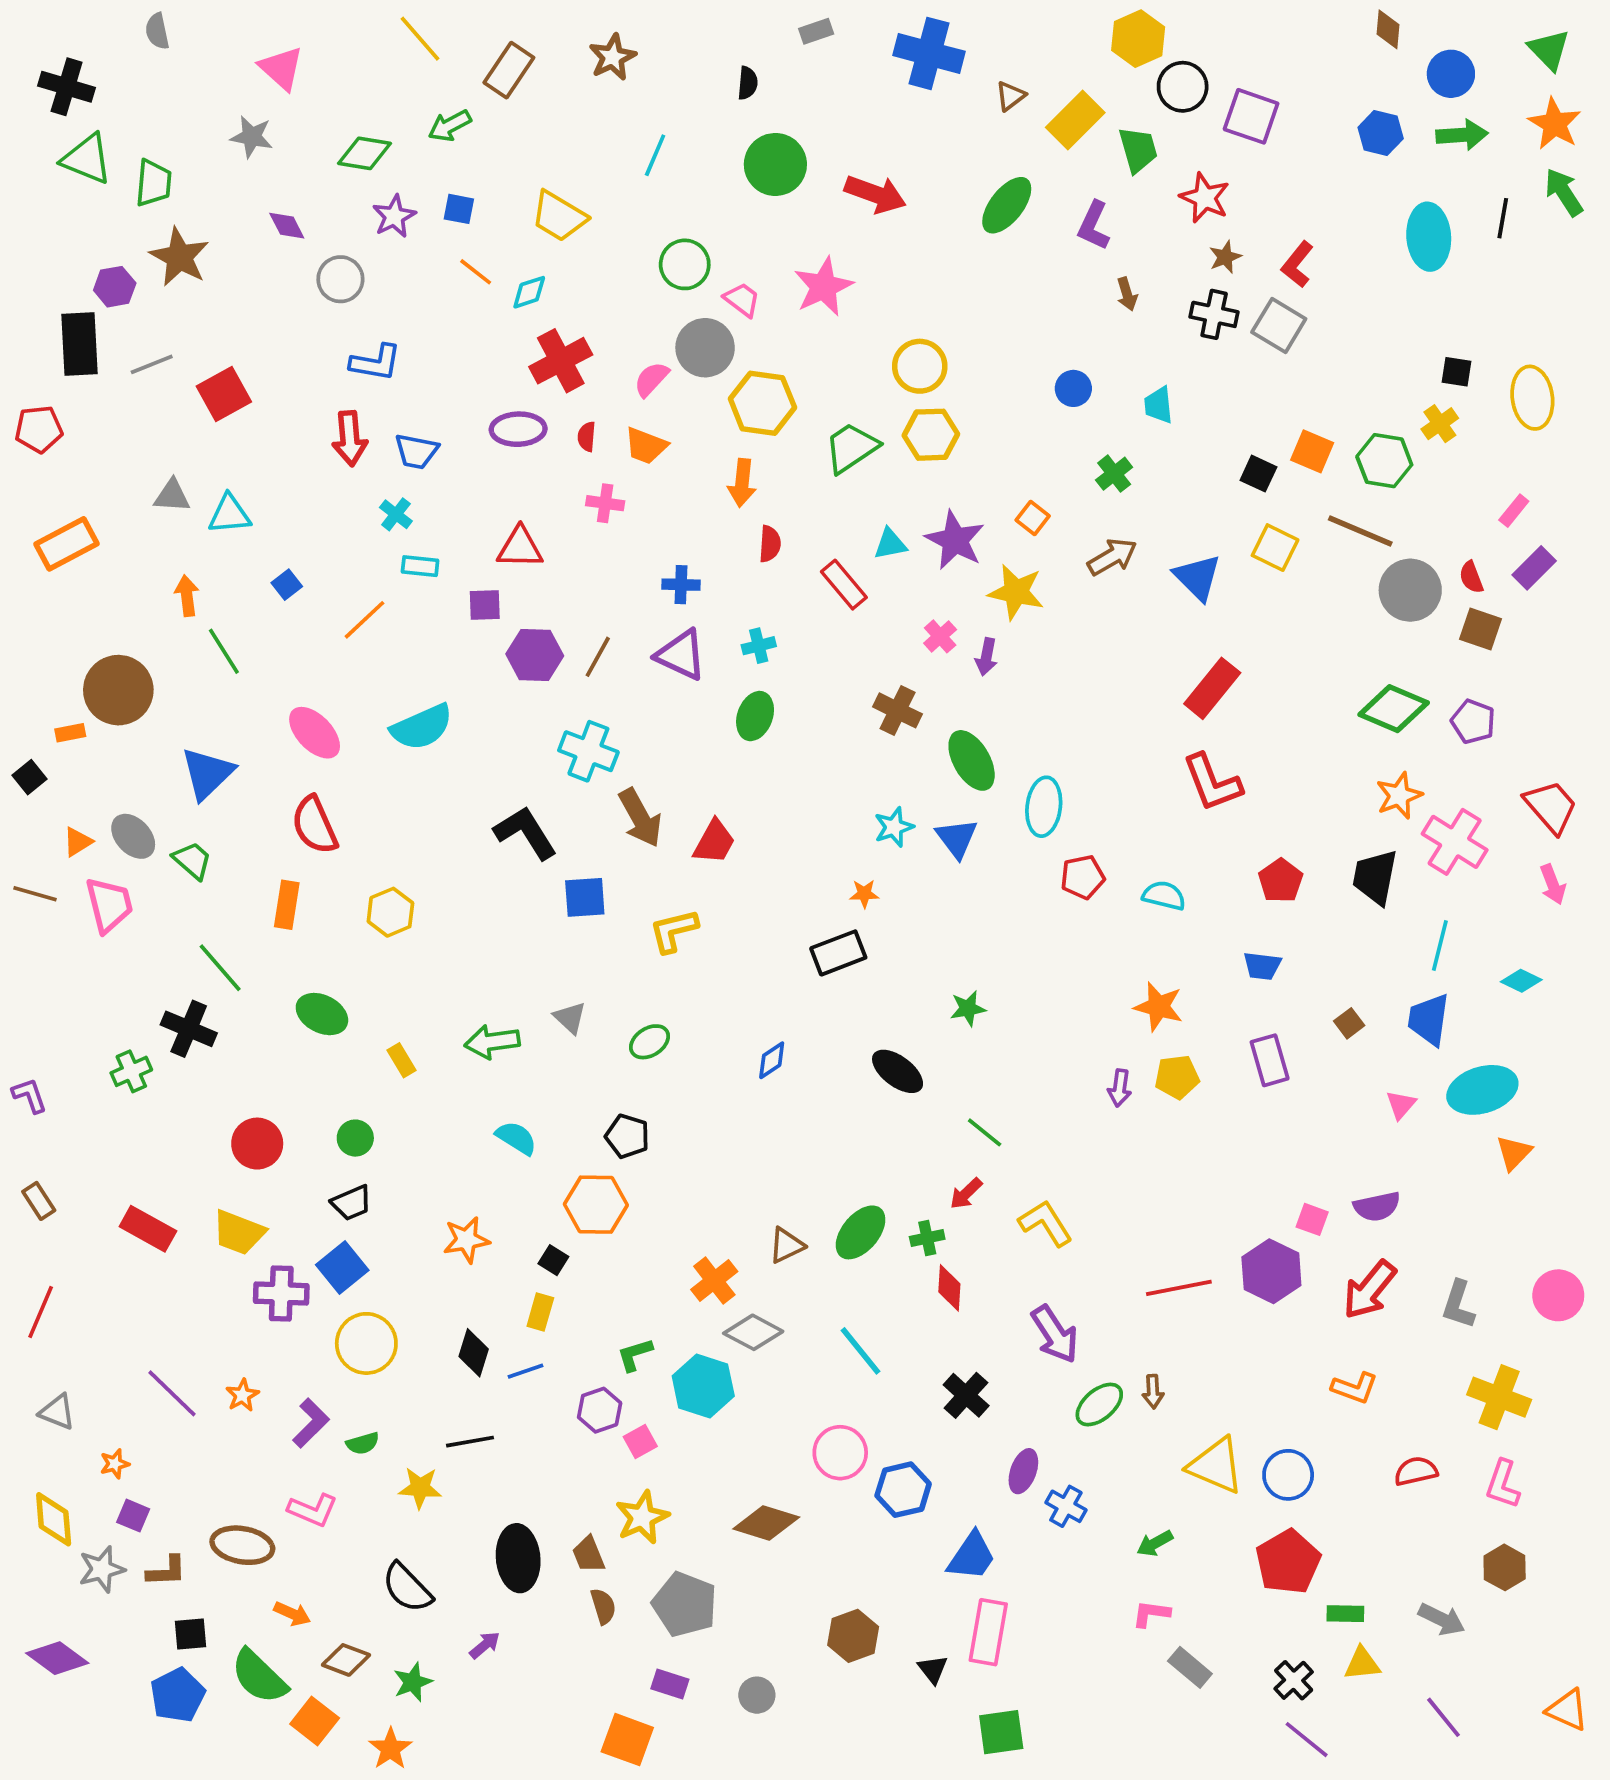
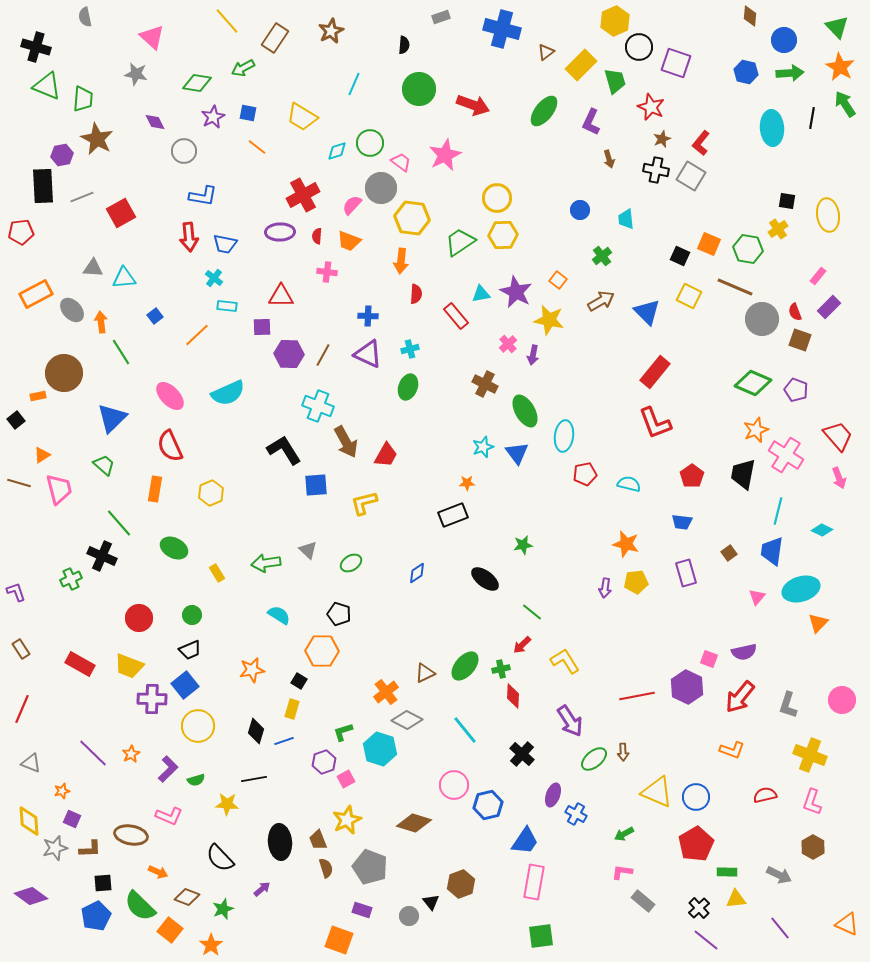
cyan diamond: (529, 292) -> (337, 151), moved
gray ellipse: (133, 836) -> (72, 310), moved
black triangle: (933, 1669) -> (431, 902), moved

